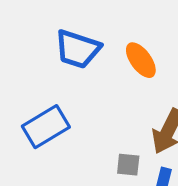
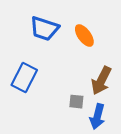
blue rectangle: (46, 127) -> (24, 78), turned -32

